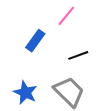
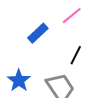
black line: (78, 55) -> (76, 55), turned -54

